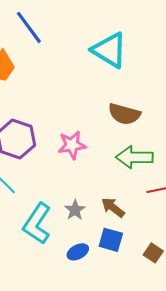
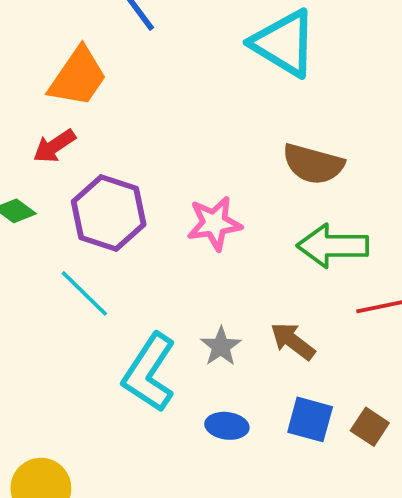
blue square: (111, 240) -> (310, 419), moved
blue ellipse: (78, 252) -> (227, 426), turned 35

